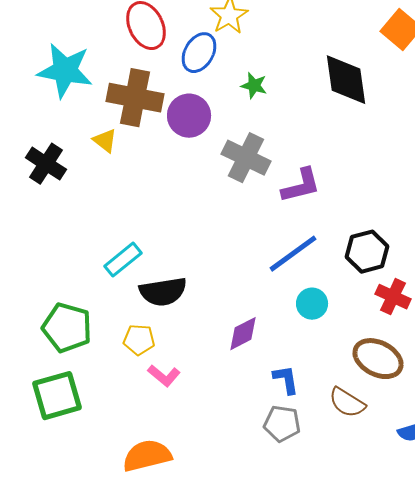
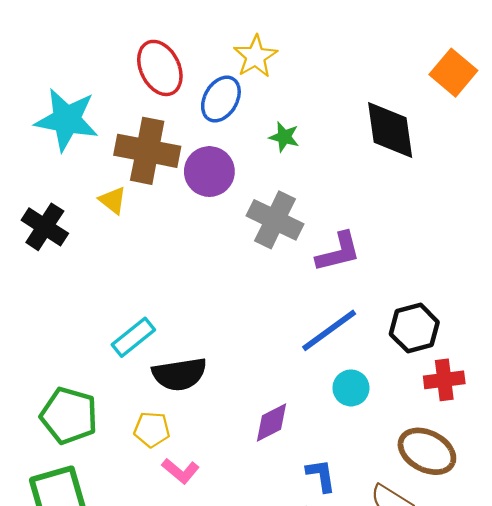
red cross: (393, 297) -> (444, 380), turned -32

